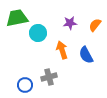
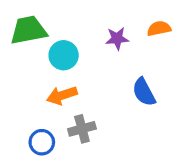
orange semicircle: (95, 25) -> (159, 28), moved, turned 40
orange arrow: (62, 50) -> (62, 95), moved, turned -90

